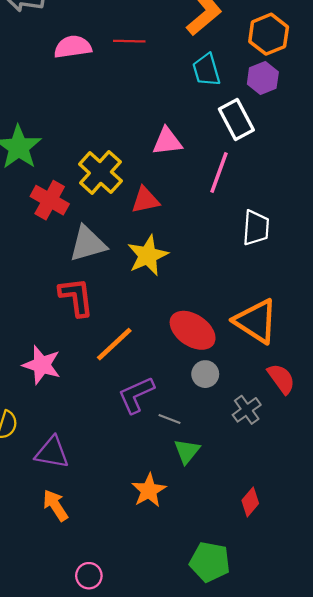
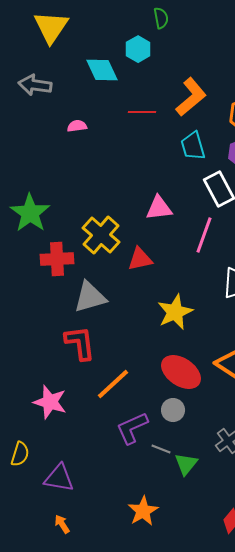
red line: (129, 41) -> (142, 112), moved
pink semicircle: (73, 47) -> (77, 126), size x0.6
red cross: (50, 200) -> (57, 259), turned -32
yellow star: (148, 255) -> (175, 312), moved
gray circle: (205, 374) -> (173, 410), moved
green triangle: (187, 451) -> (186, 464), moved
orange arrow: (55, 505) -> (62, 524), size x0.7

